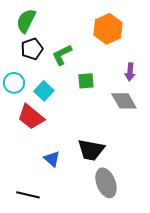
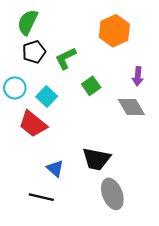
green square: (86, 81) -> (91, 86), turned -30
black line: (28, 195) -> (41, 197), moved

